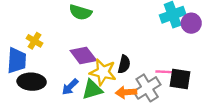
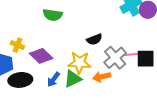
purple diamond: (83, 55) -> (41, 56), moved
black semicircle: (124, 64) -> (94, 39), moved, turned 63
gray cross: (147, 88) -> (115, 58), moved

